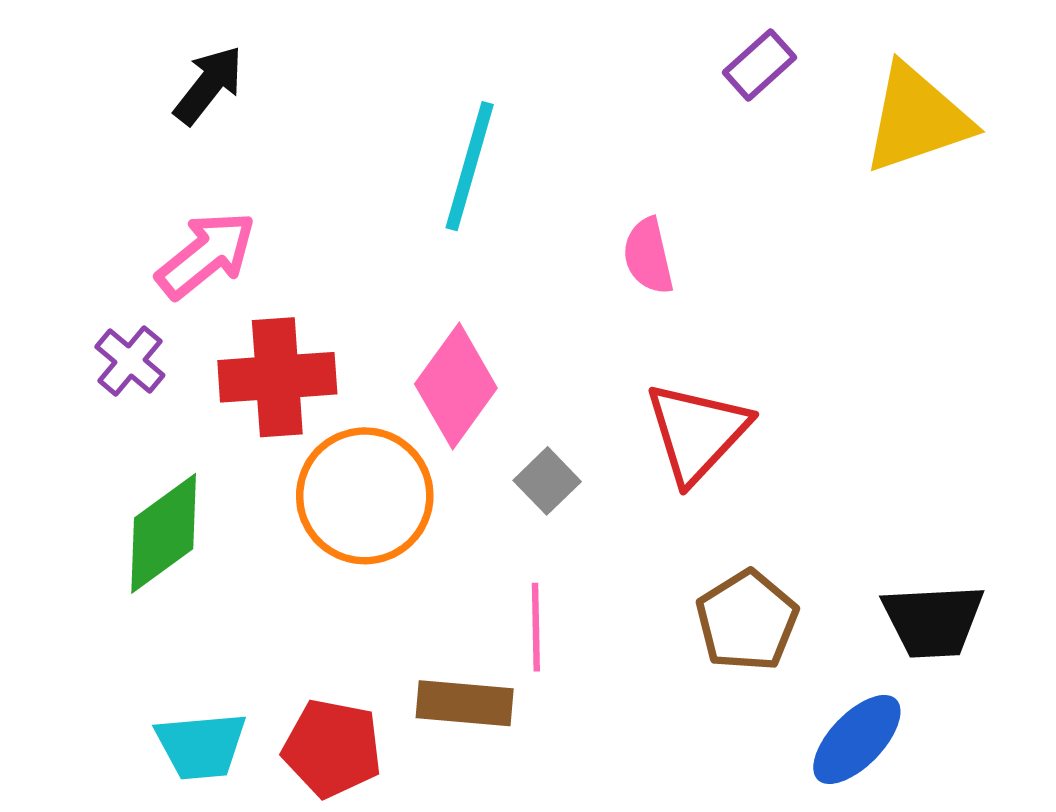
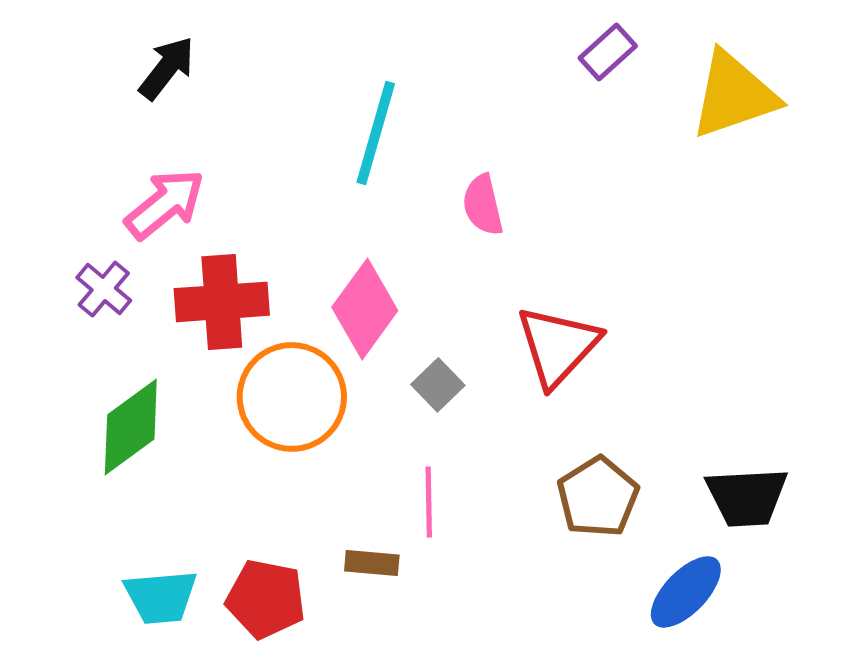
pink semicircle: (648, 256) -> (483, 205), moved
brown rectangle: (465, 703) -> (372, 563), size x0.7

